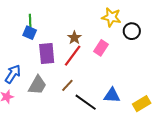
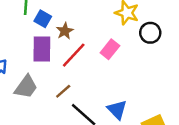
blue square: (30, 33) -> (43, 19), moved
brown star: (74, 38) -> (65, 31), moved
blue triangle: (112, 95) -> (117, 110), turned 36

